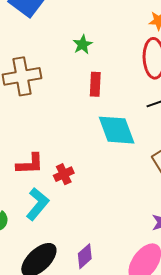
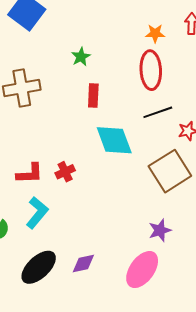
red cross: (64, 174) -> (65, 172), moved
purple diamond: (85, 256) -> (83, 264), turned 30

